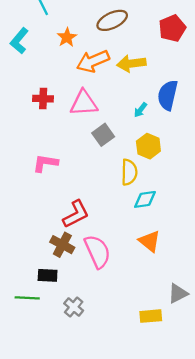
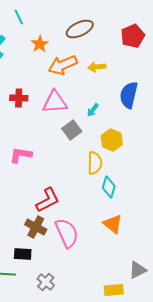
yellow arrow: (131, 63) -> (97, 67), size x0.7
cyan arrow: (140, 110) -> (93, 110), moved
cyan diamond: (145, 199) -> (109, 187), turned -65

